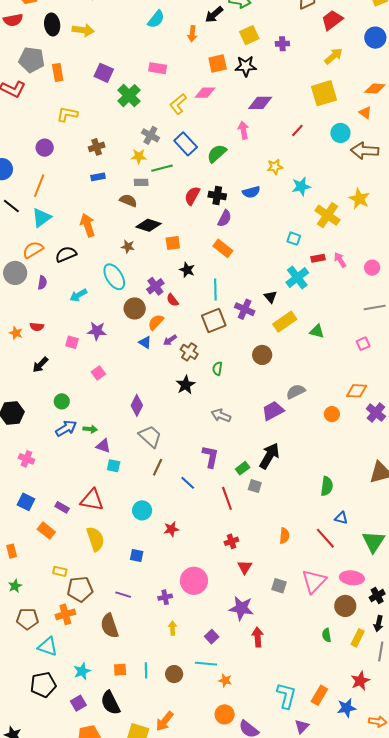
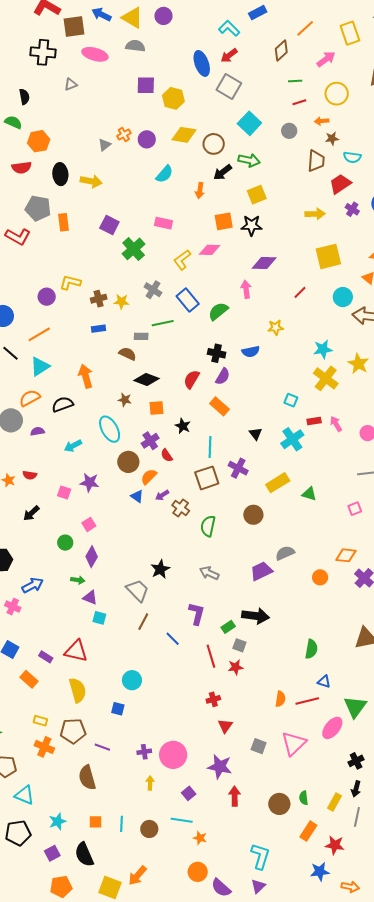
purple cross: (282, 44) -> (352, 209), moved, turned 32
yellow arrow: (334, 56) -> (315, 214), moved, turned 36
yellow L-shape: (67, 114) -> (70, 283), moved
yellow star: (139, 156) -> (122, 302), moved
orange line: (39, 186) -> (39, 334), turned 35
cyan star: (301, 186) -> (323, 349), moved
red semicircle: (192, 196) -> (192, 379), moved
orange square: (173, 243) -> (156, 408), moved
purple semicircle: (42, 283) -> (37, 431), turned -112
black triangle: (270, 297) -> (256, 434), moved
green semicircle: (217, 368) -> (208, 526), size x1.5
black star: (186, 385) -> (160, 569), moved
green circle: (62, 401) -> (65, 543), moved
purple diamond: (137, 405) -> (92, 557), moved
blue arrow: (66, 428) -> (33, 585), moved
black arrow: (269, 456) -> (256, 616), turned 64
cyan circle: (142, 510) -> (132, 680), moved
red star: (171, 529) -> (236, 667), moved
orange semicircle: (284, 536) -> (280, 699), moved
red line: (325, 538) -> (307, 701), turned -65
pink ellipse: (352, 578) -> (332, 728), moved, turned -60
pink circle: (194, 581) -> (173, 755), moved
brown pentagon: (80, 589) -> (73, 731), moved
brown circle: (345, 606) -> (279, 804), moved
orange cross: (65, 614) -> (44, 747), moved, turned 36
red star: (360, 681) -> (335, 845), turned 30
orange rectangle: (319, 695) -> (308, 831), moved
purple triangle: (302, 726) -> (258, 886), moved

